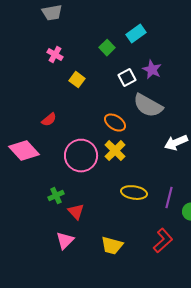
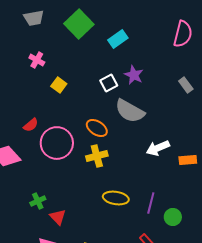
green square: (107, 48) -> (79, 24), moved, size x1.8
yellow cross: (115, 151) -> (97, 156), turned 30
pink circle: (81, 156) -> (57, 143), moved

